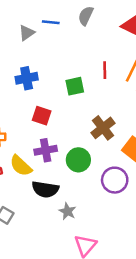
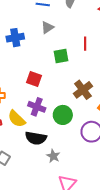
gray triangle: (27, 33) -> (47, 27), moved
blue cross: (27, 78) -> (15, 38), moved
purple cross: (46, 150) -> (37, 107), turned 30

